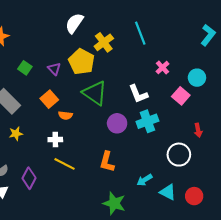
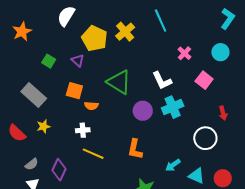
white semicircle: (74, 23) -> (66, 16), moved
yellow pentagon: (82, 62) -> (94, 38), moved
cyan circle: (197, 78) -> (220, 52), moved
orange square: (49, 99) -> (74, 91), turned -30

